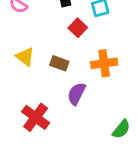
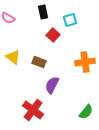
orange cross: (104, 63) -> (85, 62), moved
red cross: (36, 117) -> (33, 110), moved

